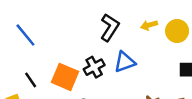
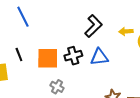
orange square: (65, 77) -> (48, 58), turned -35

